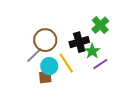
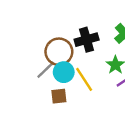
black cross: (79, 42) -> (87, 40), moved
cyan circle: (49, 66) -> (64, 72), moved

